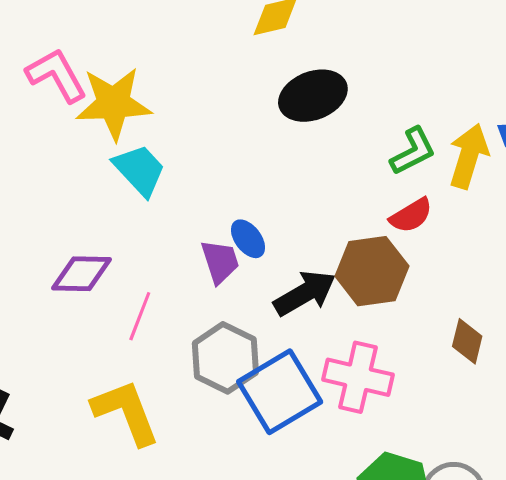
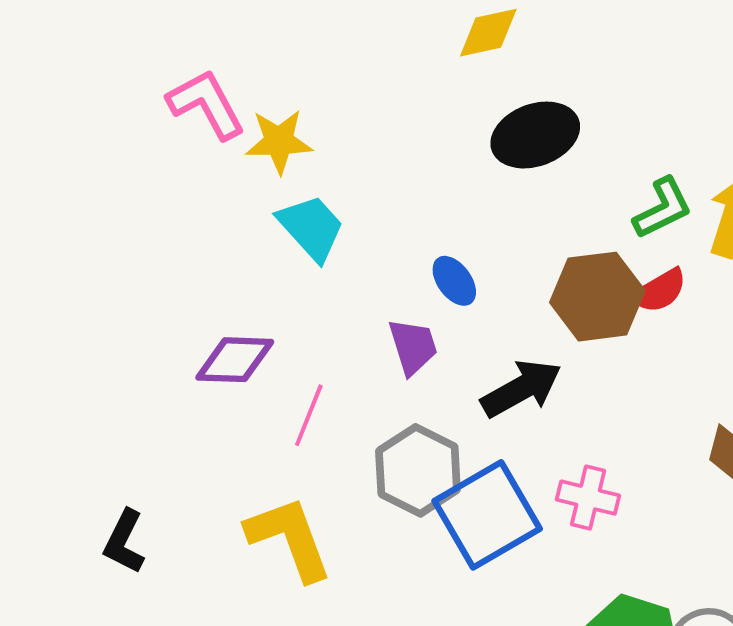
yellow star: (114, 103) -> (279, 141), size x0.7
blue ellipse: (248, 239) -> (454, 281), moved
brown hexagon: (372, 271) -> (597, 297), moved
pink cross: (358, 377) -> (588, 498), size x0.7

